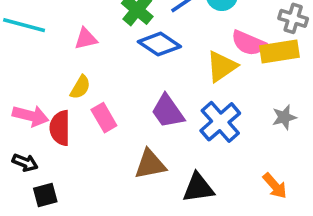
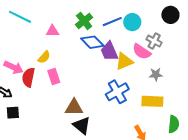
gray cross: (293, 18) -> (154, 41), moved
yellow rectangle: (279, 52) -> (152, 101), moved
purple trapezoid: (168, 111) -> (109, 51), moved
gray star: (284, 117) -> (156, 75), moved
black triangle: (198, 188) -> (82, 126), moved, turned 36

